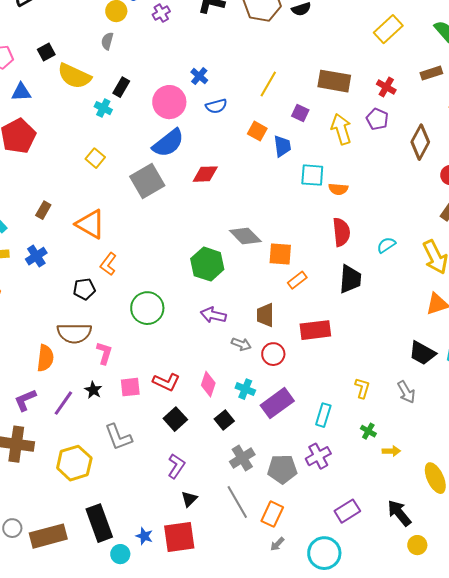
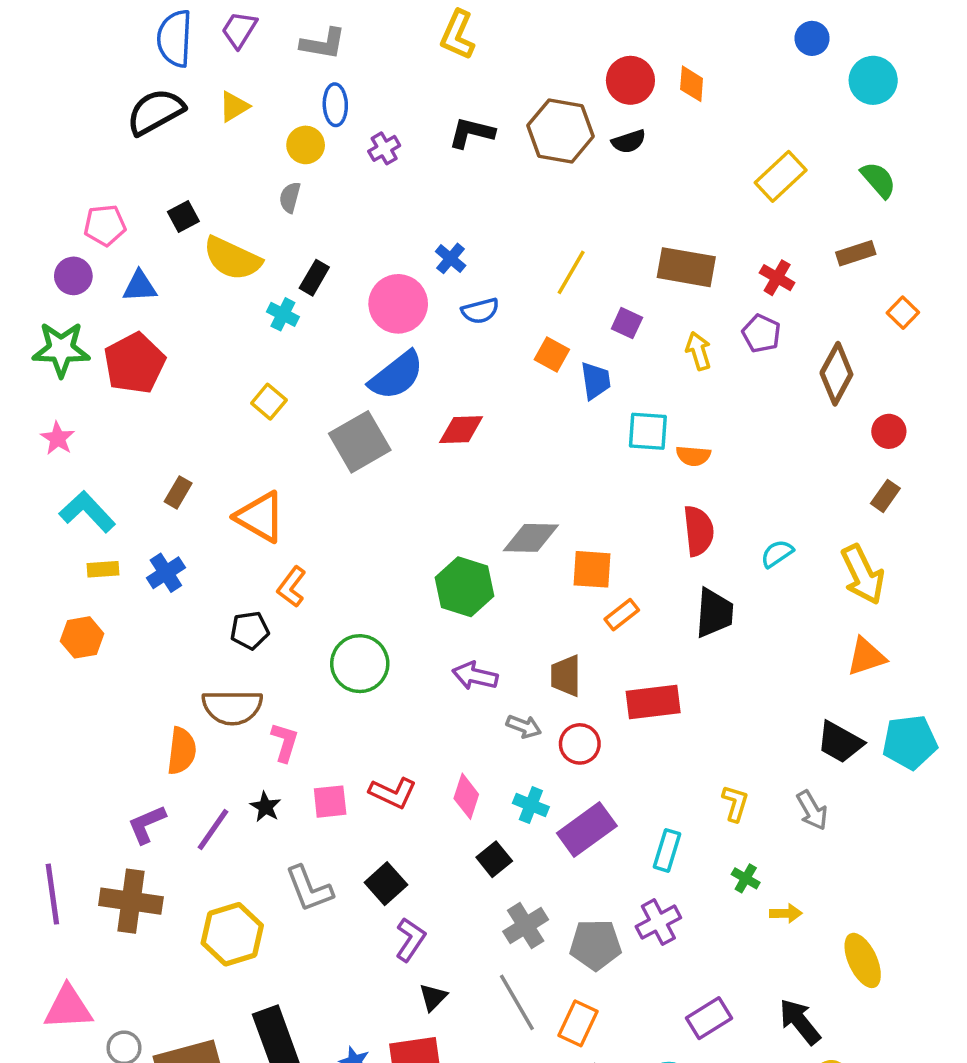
yellow arrow: (341, 129) -> (699, 351), size x0.7
gray diamond: (245, 236) -> (531, 538), turned -44
black square: (175, 419) -> (386, 884), moved

